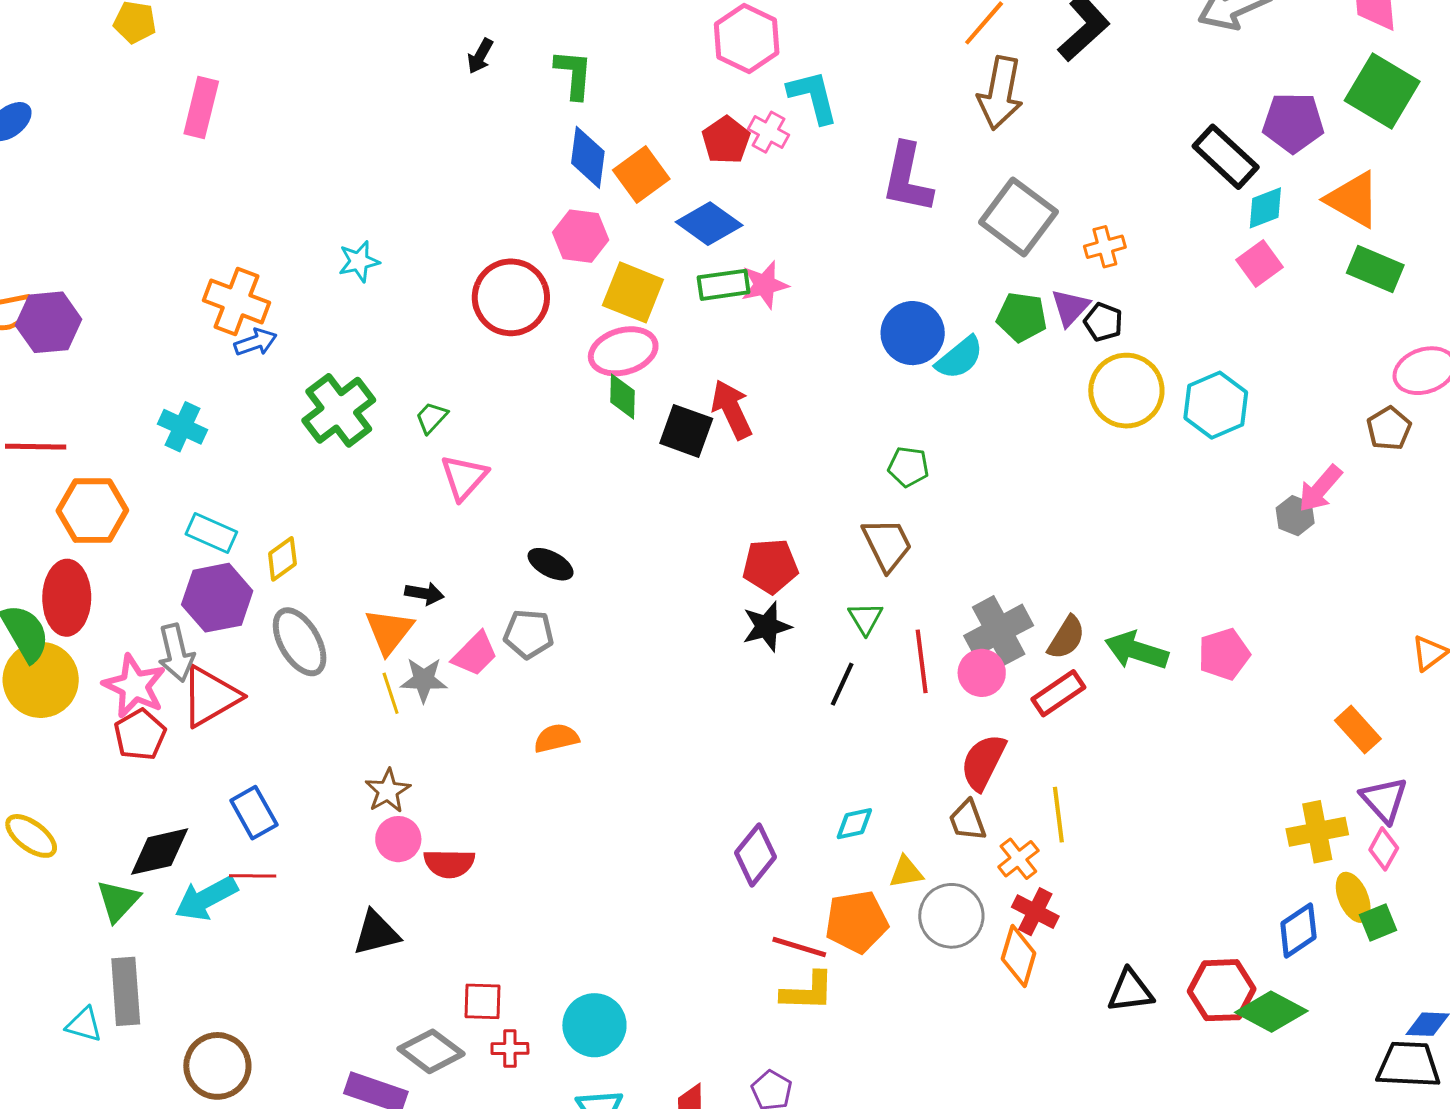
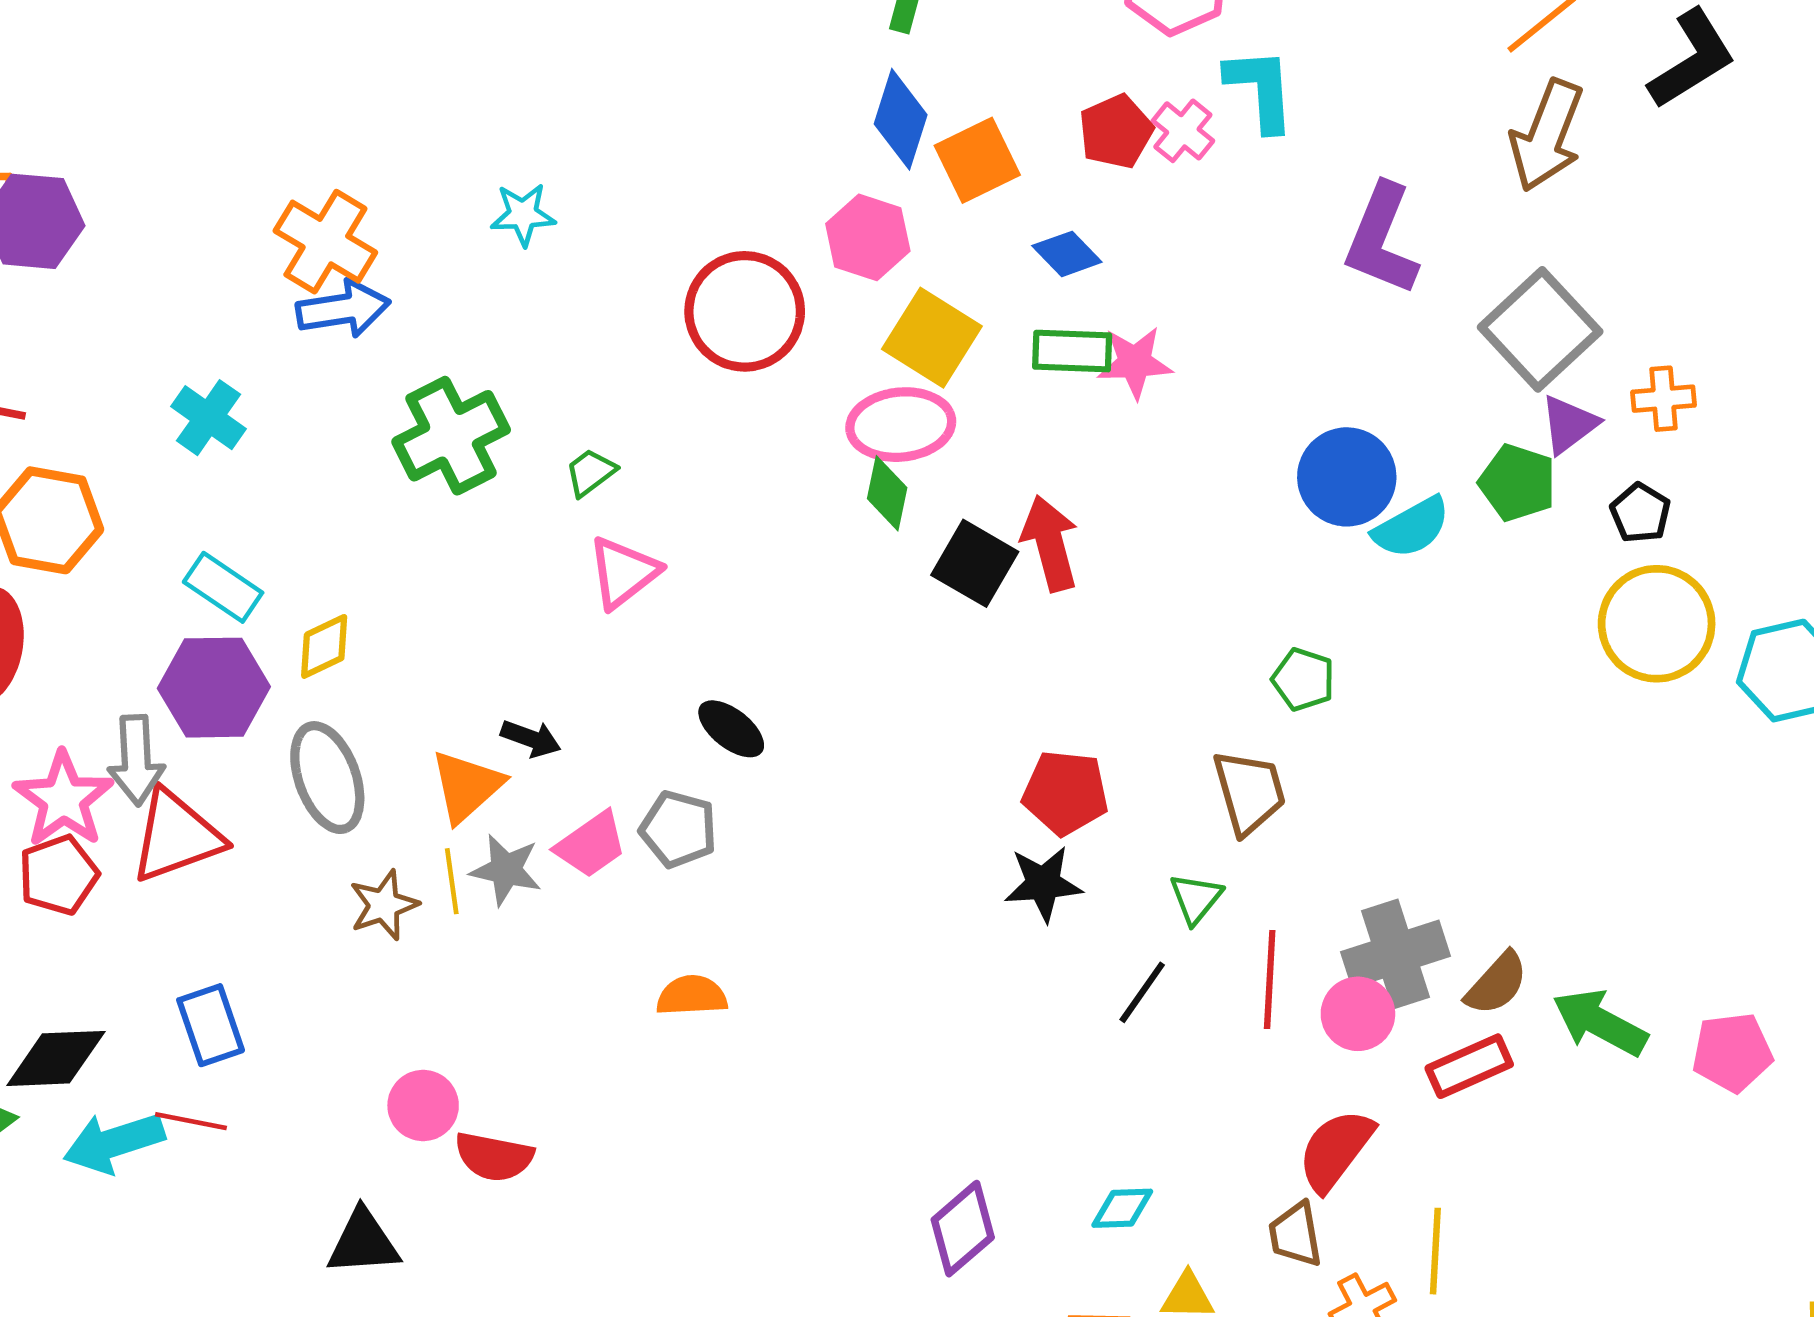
blue diamond: (709, 224) -> (1067, 254), size x0.7
purple triangle: (1070, 307) -> (1569, 424), moved
blue arrow: (256, 342) -> (343, 309), size x1.4
brown star: (388, 791) -> (384, 905), moved

